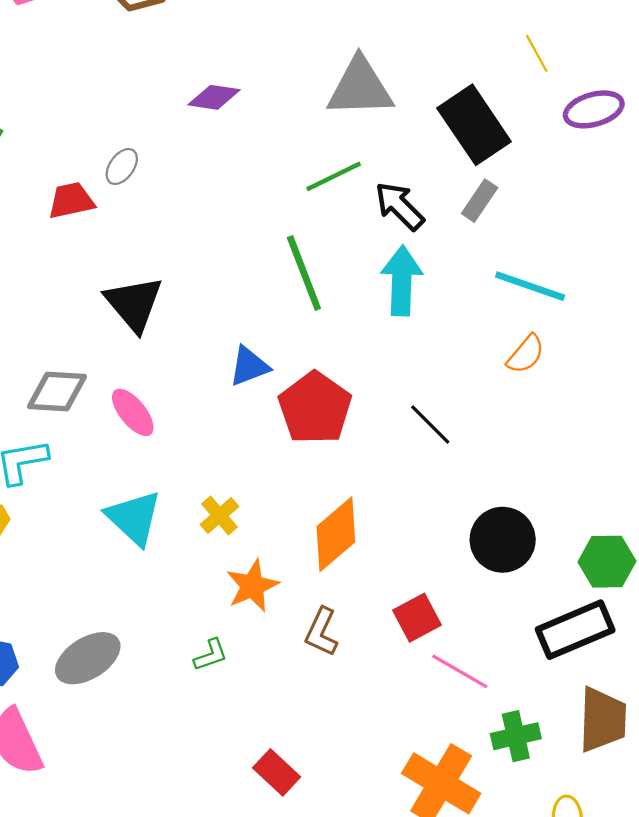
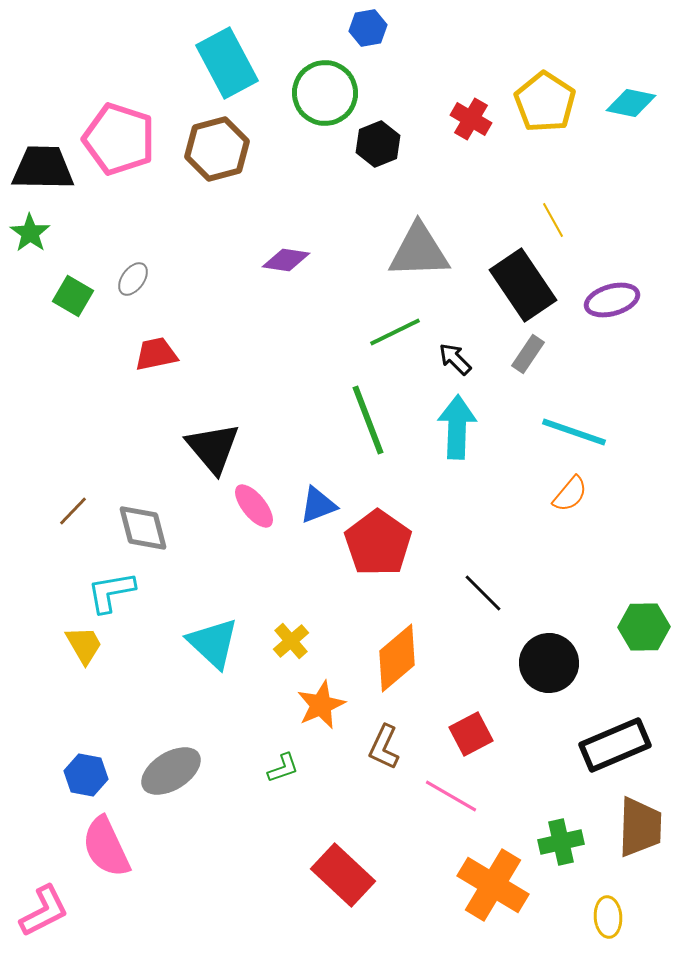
yellow line: (537, 53) -> (553, 220), moved
purple ellipse: (594, 109) -> (612, 300), moved
gray ellipse: (122, 167) -> (133, 279), moved
black arrow: (399, 206) -> (455, 359), size x0.7
gray diamond: (57, 392) -> (143, 528), turned 72
pink ellipse: (133, 412) -> (254, 506), moved
black line: (430, 424) -> (483, 593), moved
green hexagon: (607, 562) -> (644, 627), moved
pink line: (460, 671) -> (451, 796), moved
red rectangle: (277, 772) -> (343, 875), size x1.5

